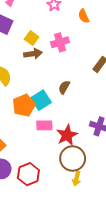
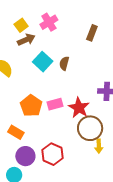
yellow square: (32, 38) -> (21, 25), turned 32
cyan square: (41, 100) -> (43, 62), moved
orange pentagon: (24, 105) -> (31, 106), moved

